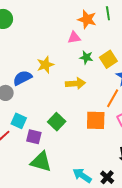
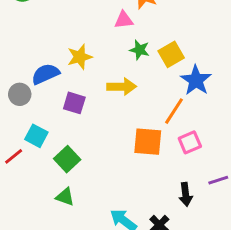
green square: (57, 122) -> (67, 159), moved
purple square: (34, 137) -> (74, 103), moved
green triangle: (41, 162) -> (65, 197), size x0.6

